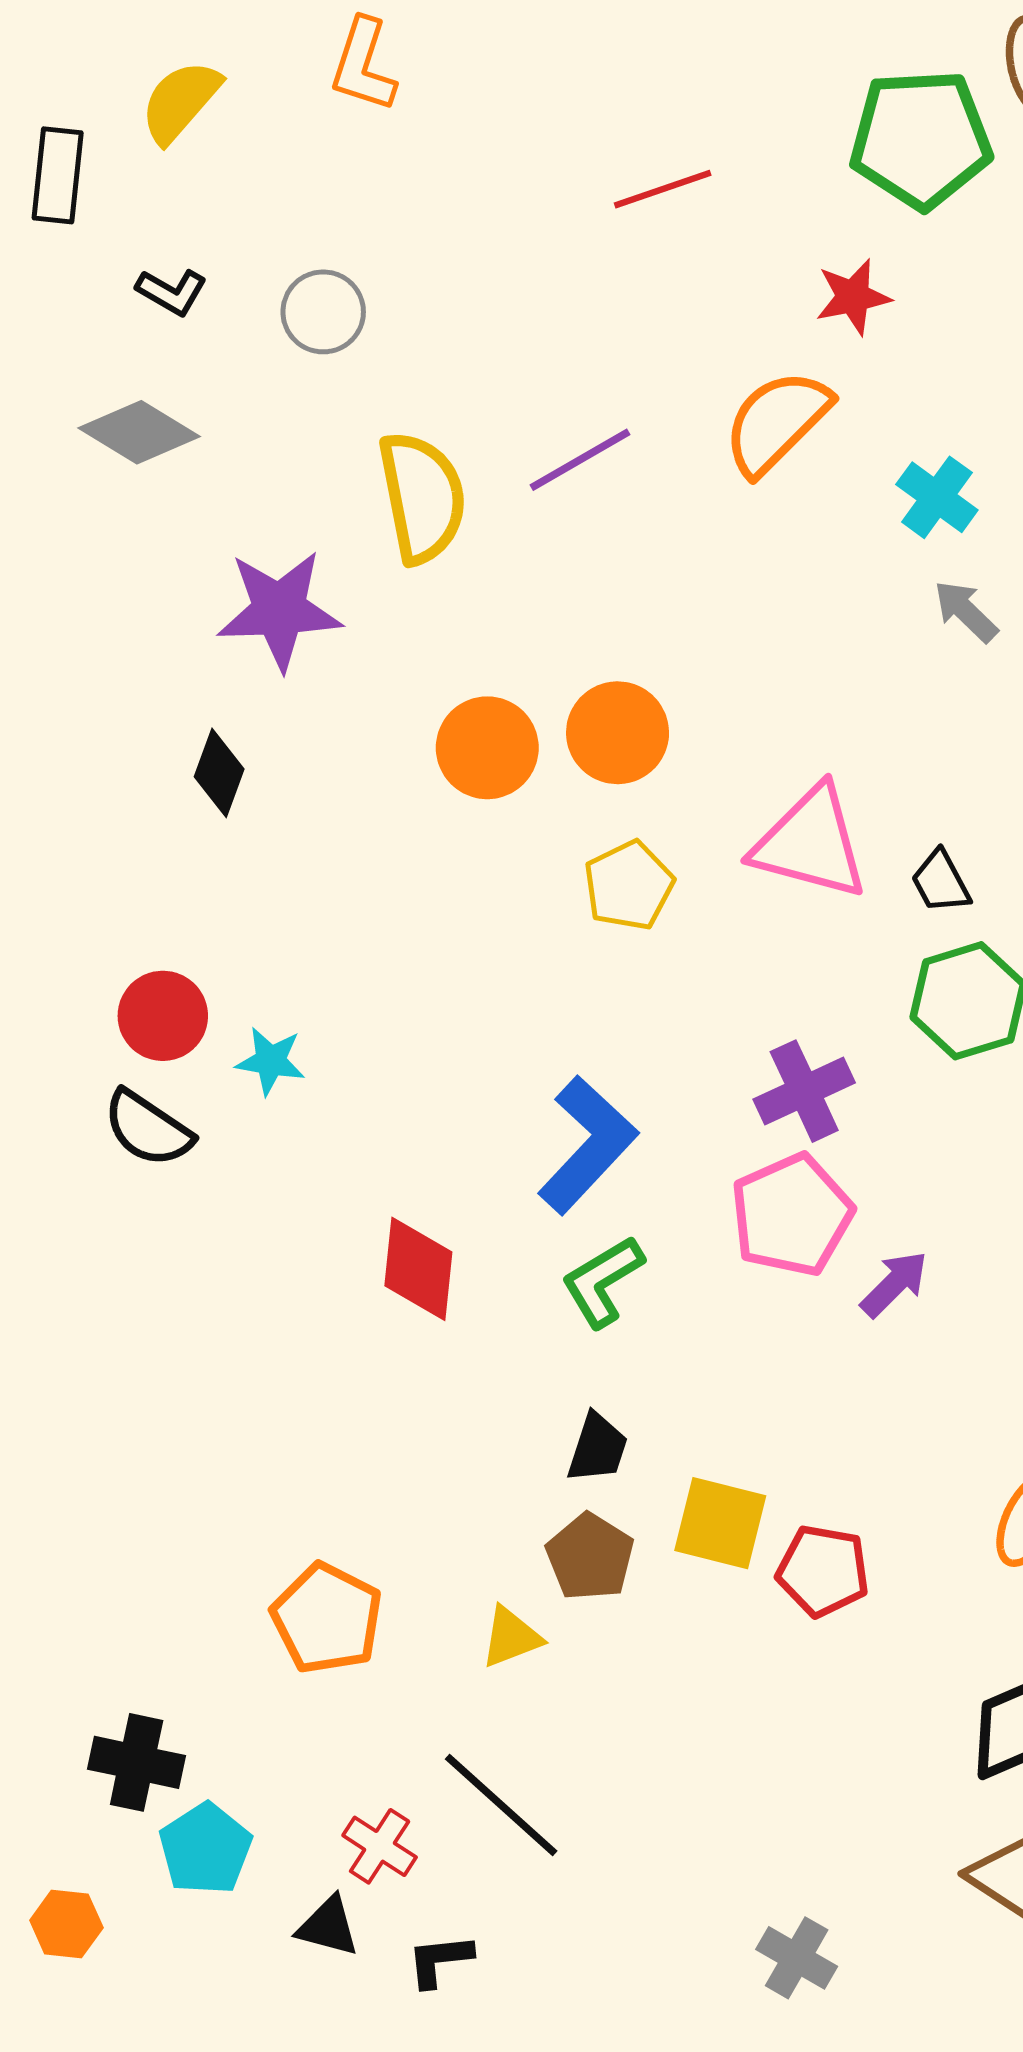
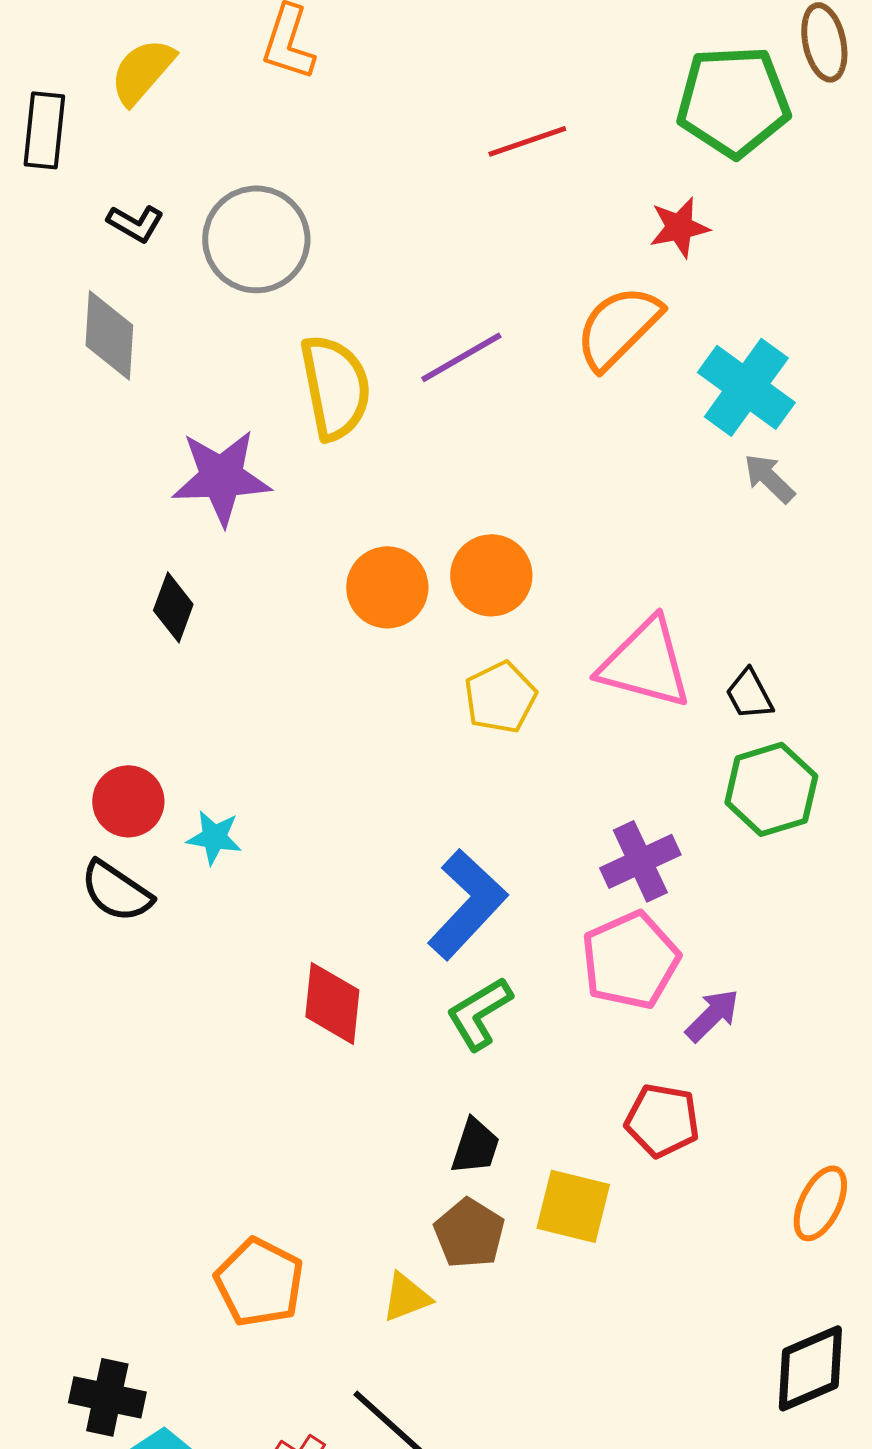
gray circle: (323, 312) -> (256, 239), size x1.6
gray diamond: (139, 432) -> (109, 335), turned 62
cyan cross: (937, 497) -> (746, 387), size x1.5
red pentagon: (823, 1571) -> (662, 1120), moved

